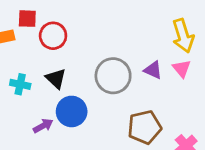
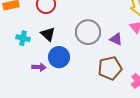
purple triangle: (153, 70) -> (116, 39), moved
purple arrow: (43, 126) -> (39, 67), turned 32

